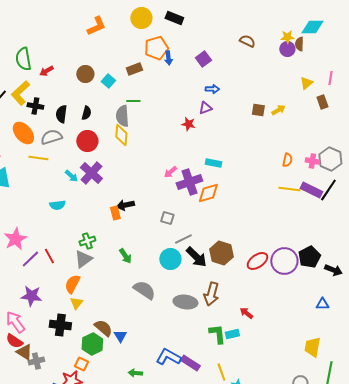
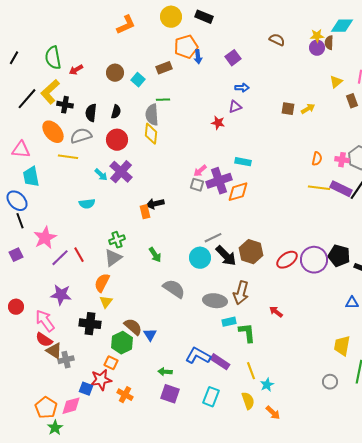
gray square: (167, 218) -> (197, 185), moved
black pentagon: (309, 257) -> (339, 256), turned -30
cyan rectangle: (232, 334) -> (229, 322), moved

